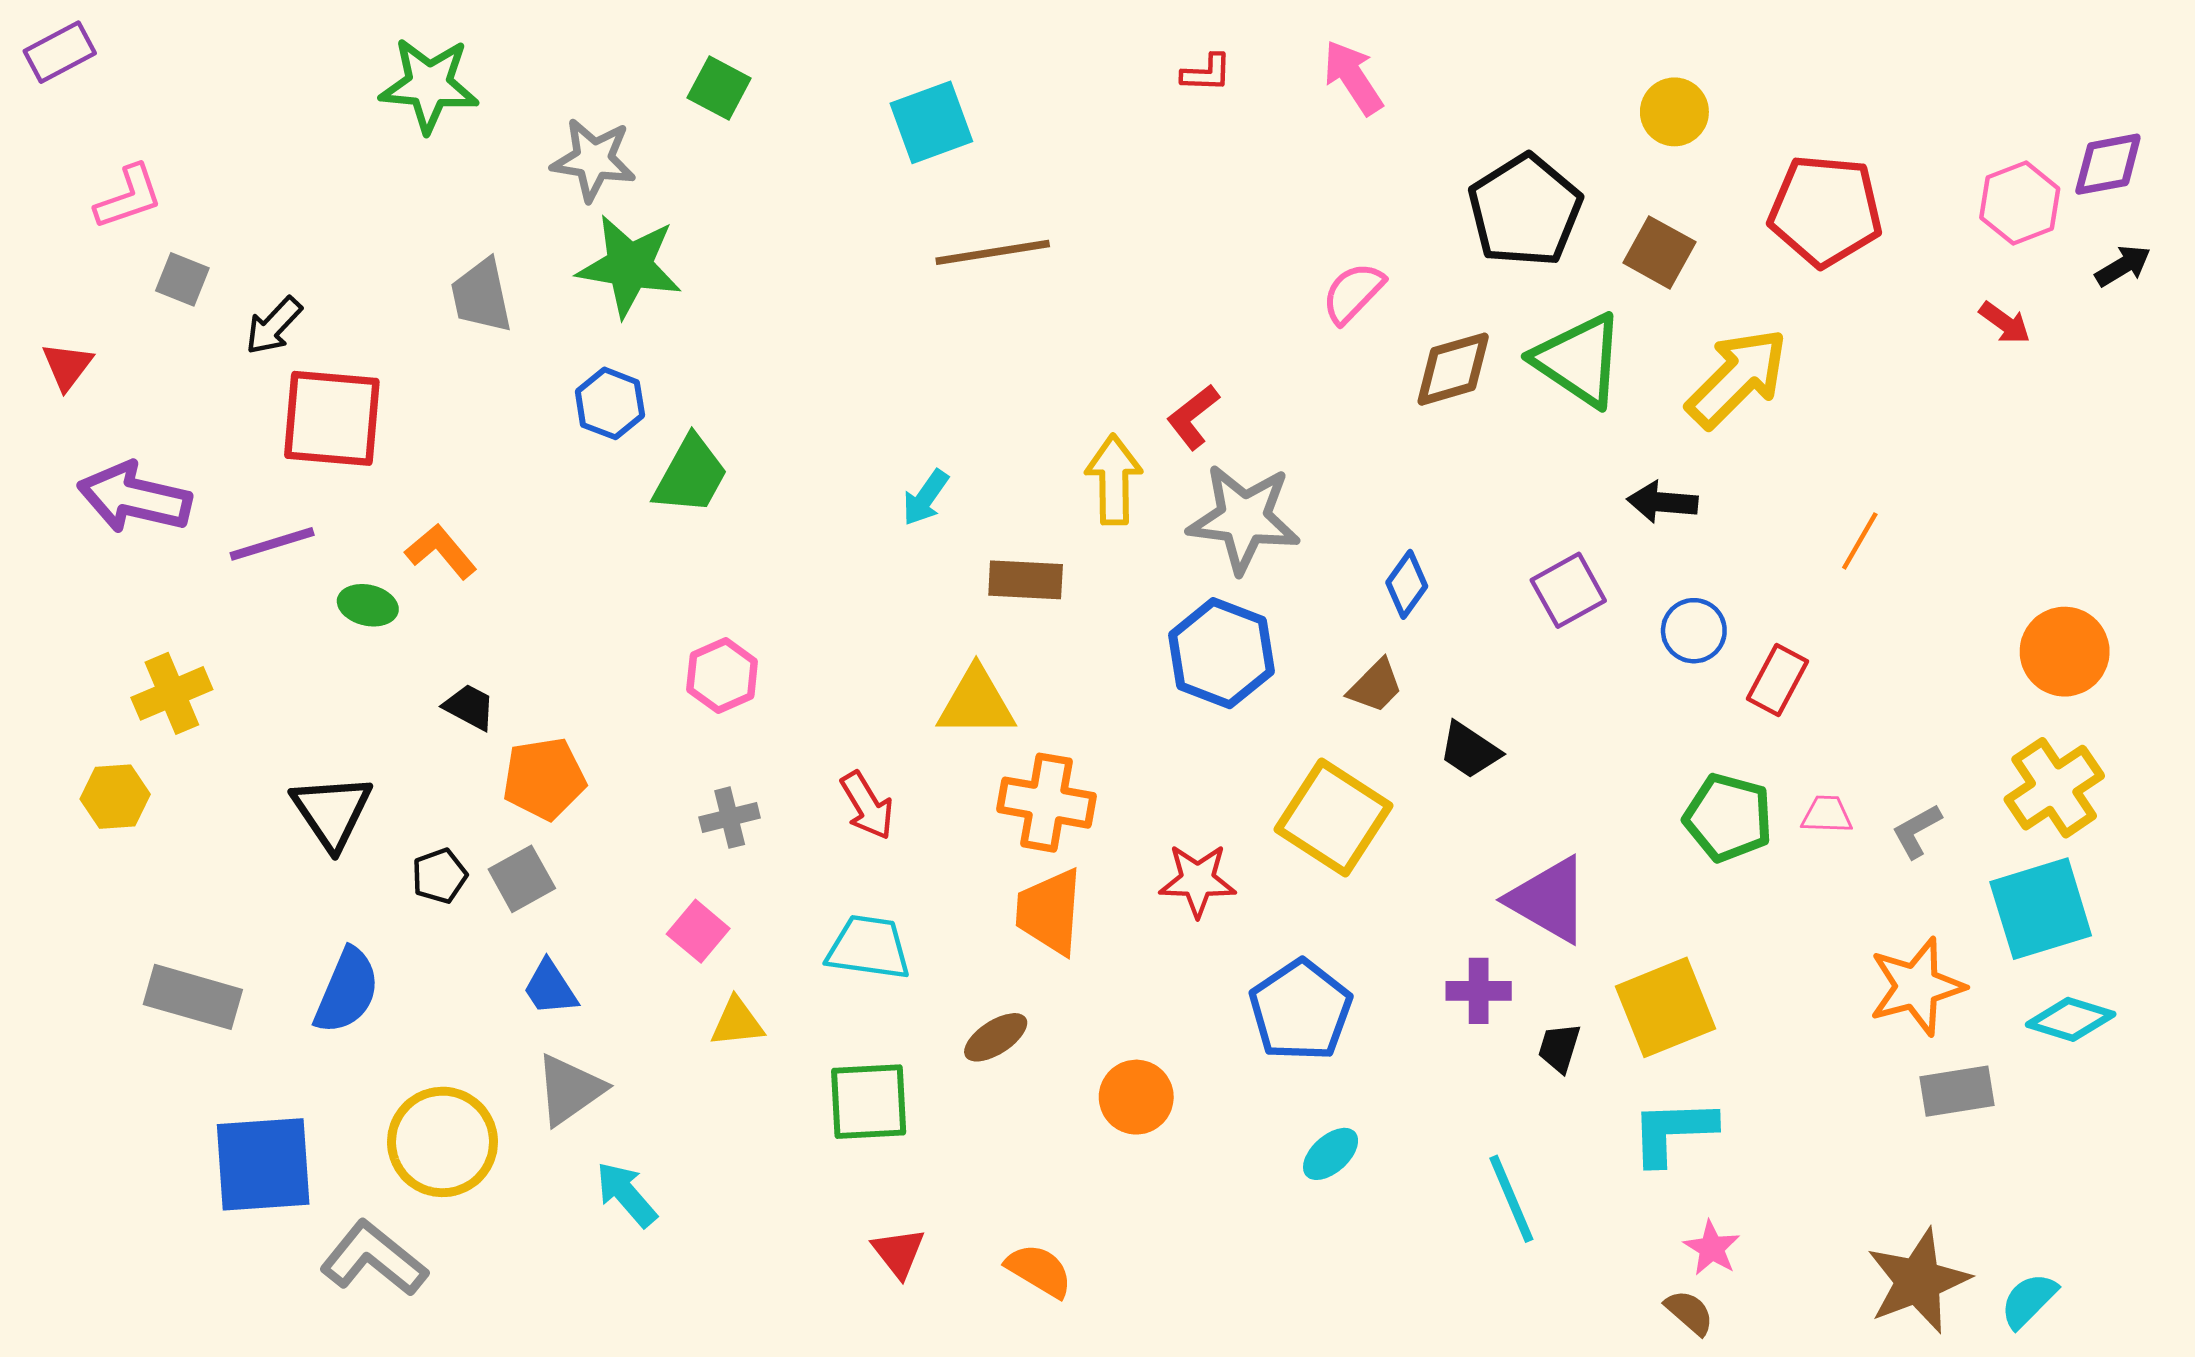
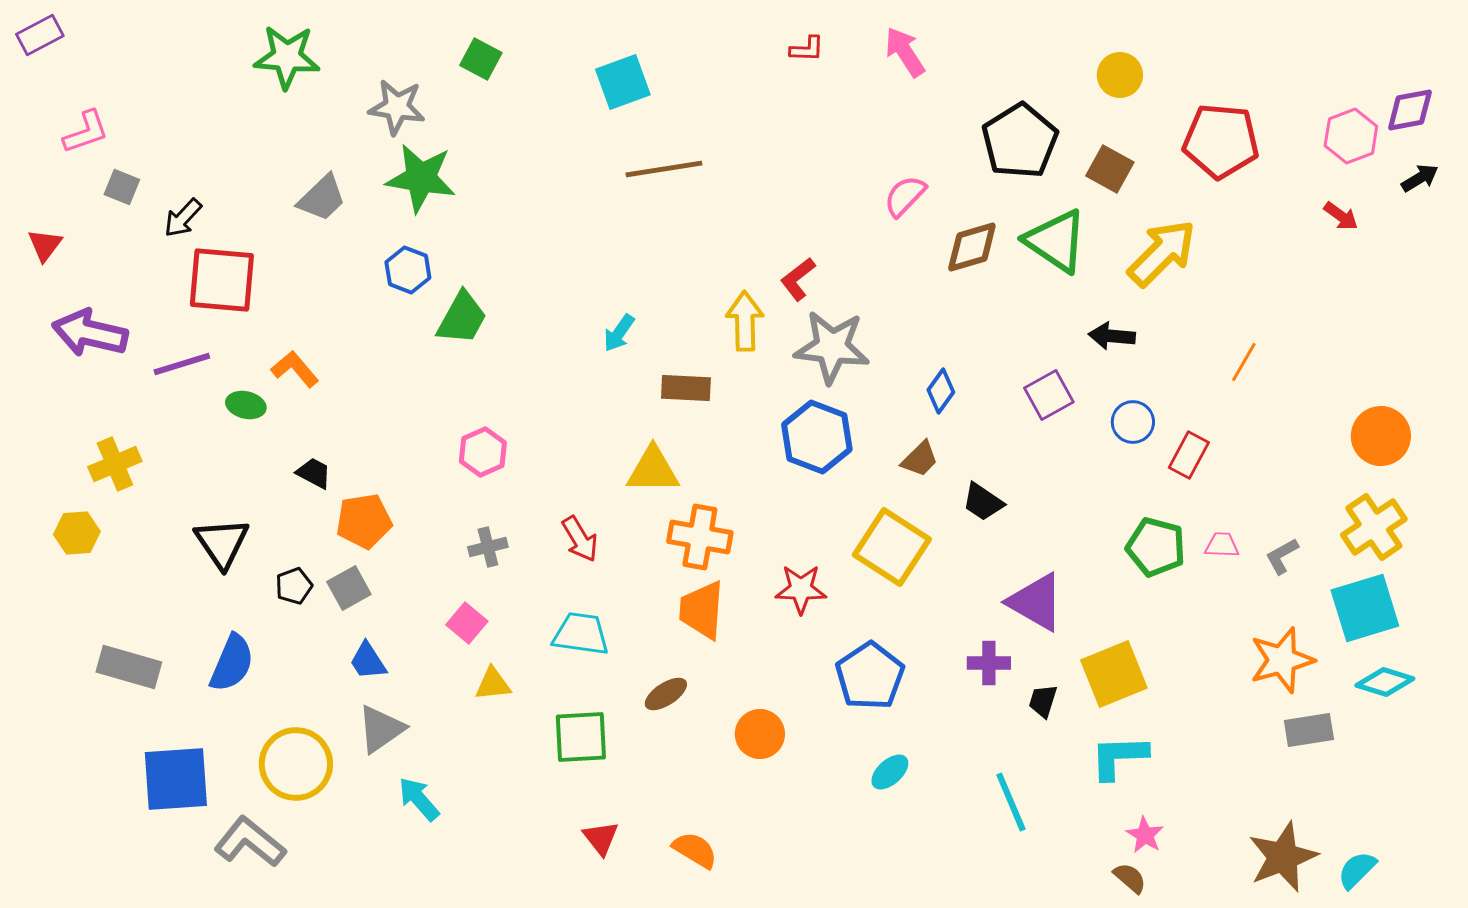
gray trapezoid: (481, 296) -> (322, 198), turned -122

